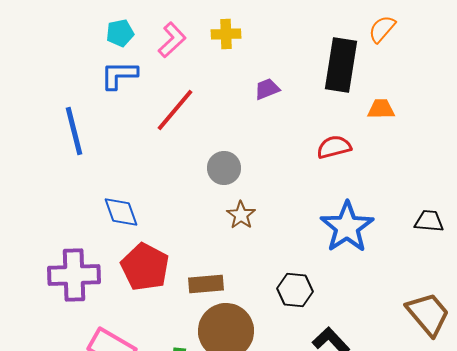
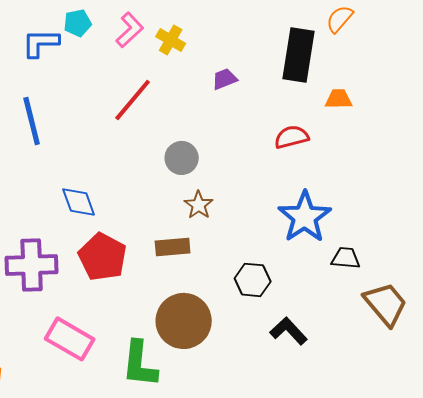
yellow cross: (226, 34) -> (171, 40), moved, turned 32
blue L-shape: (119, 75) -> (41, 43), moved
black trapezoid: (429, 221) -> (346, 258), moved
brown rectangle: (206, 284) -> (173, 247), moved

